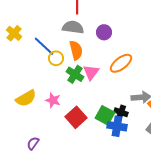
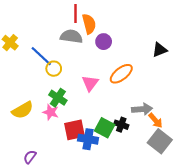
orange semicircle: (76, 50) -> (89, 24), moved
green cross: (75, 74) -> (58, 98), moved
red square: (76, 117) -> (74, 130), turned 30
blue cross: (117, 126) -> (88, 139), moved

